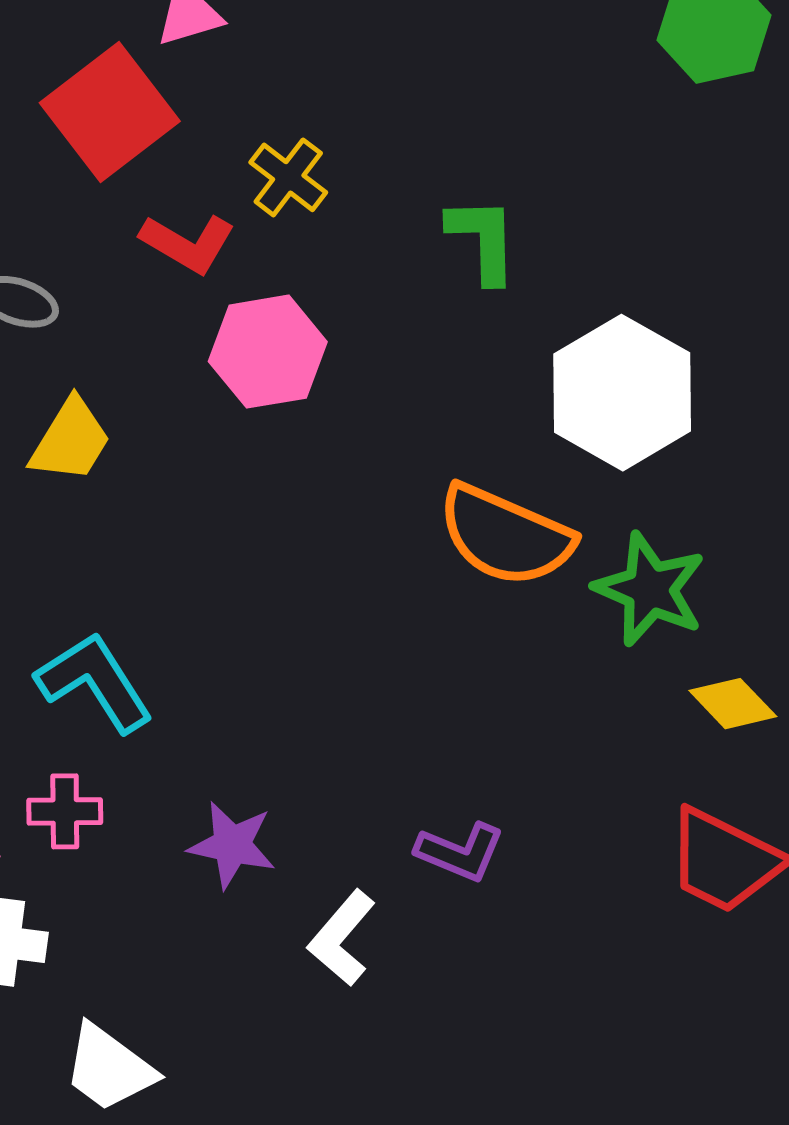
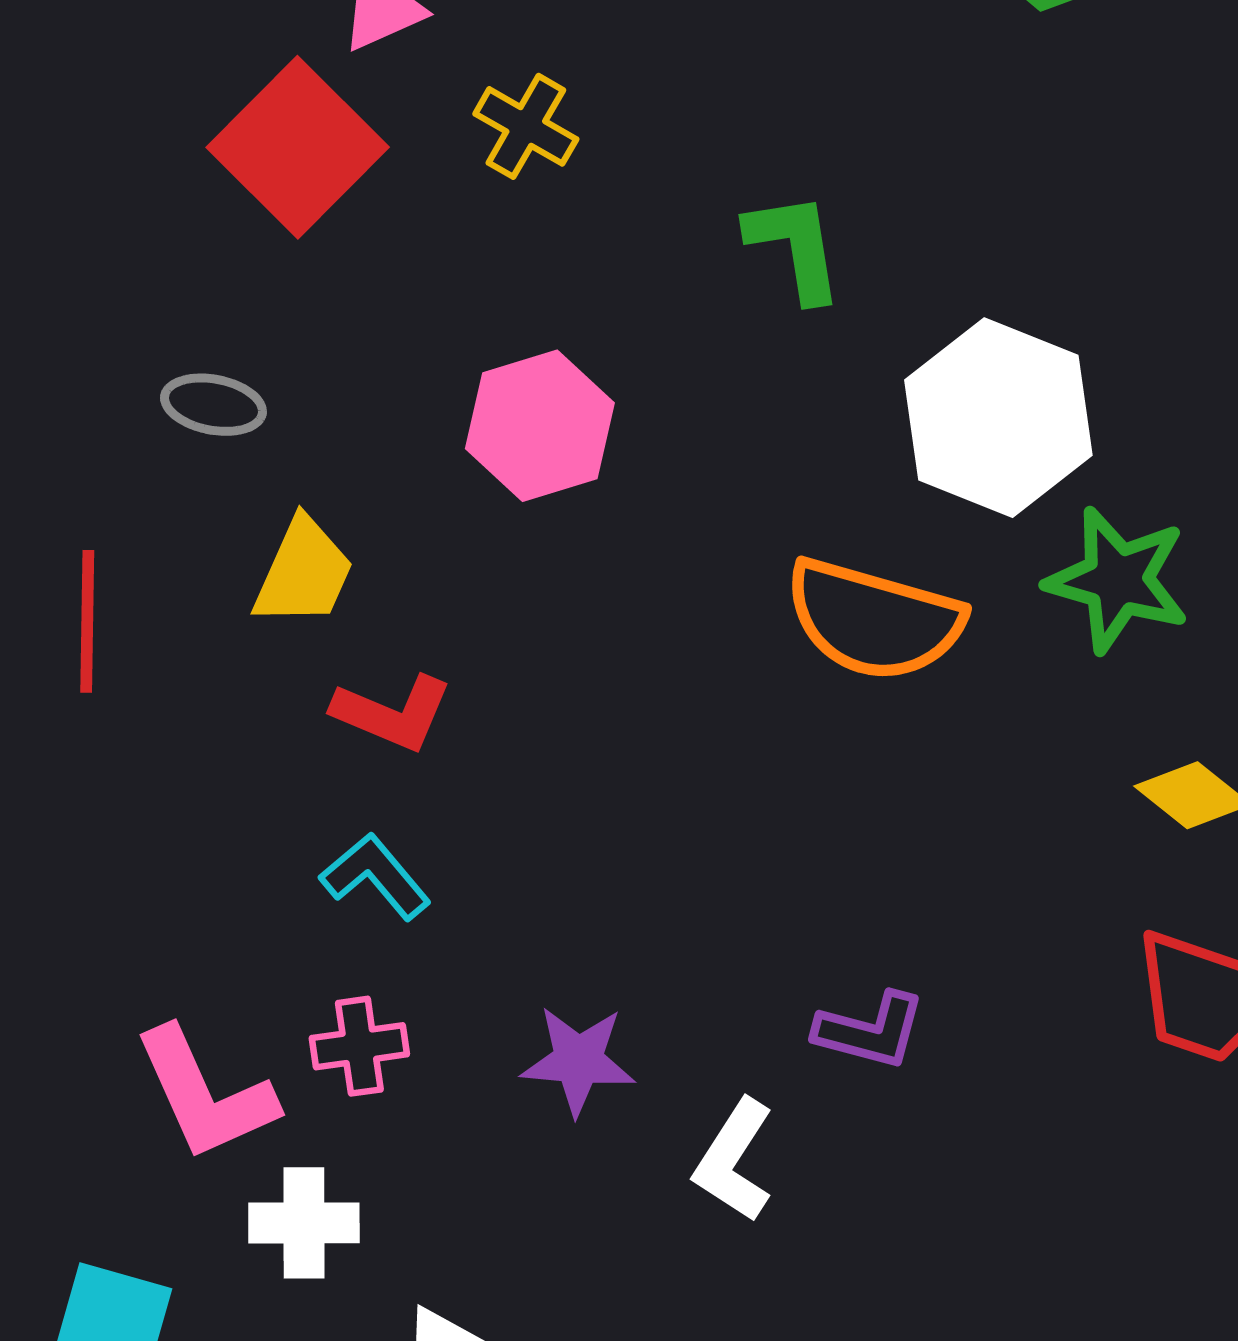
yellow cross: (288, 177) -> (526, 126), moved
red L-shape: (188, 243) -> (392, 713), moved
green star: (650, 589) -> (1118, 580), moved
cyan L-shape: (95, 682) -> (375, 876), size x0.7

